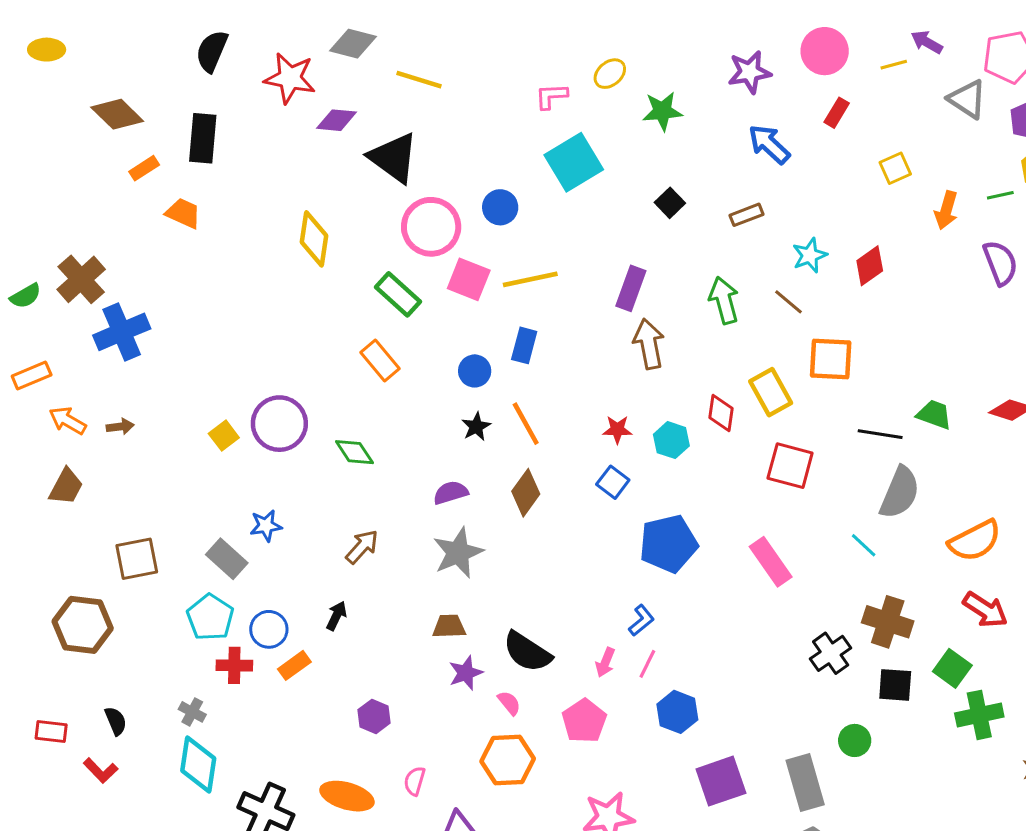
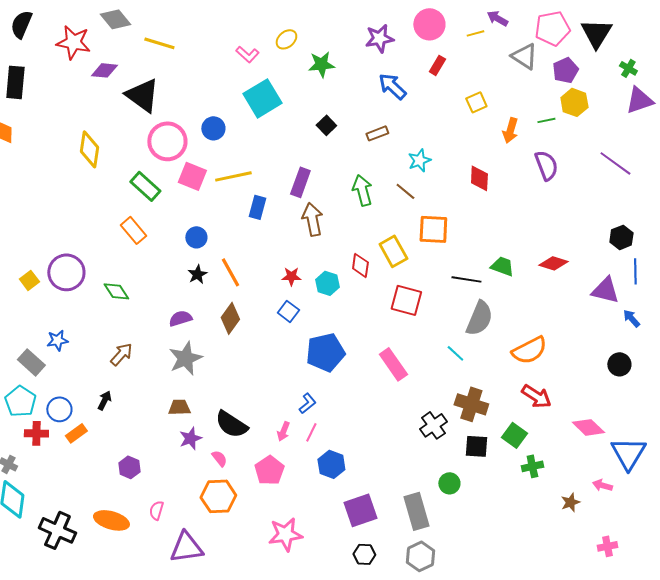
gray diamond: (353, 44) -> (115, 19), turned 36
pink L-shape: (551, 96) -> (247, 54), turned -135
red diamond: (870, 266) -> (479, 178), moved, turned -52
blue rectangle: (524, 345) -> (257, 207), moved
green cross: (979, 715) -> (532, 466), size x0.7

